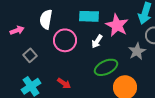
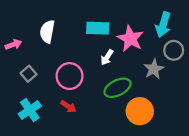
pink circle: (65, 40) -> (70, 76), moved

